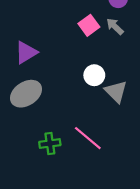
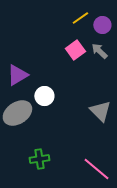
white circle: (94, 75) -> (44, 96), moved
pink line: (88, 138) -> (96, 169), moved

